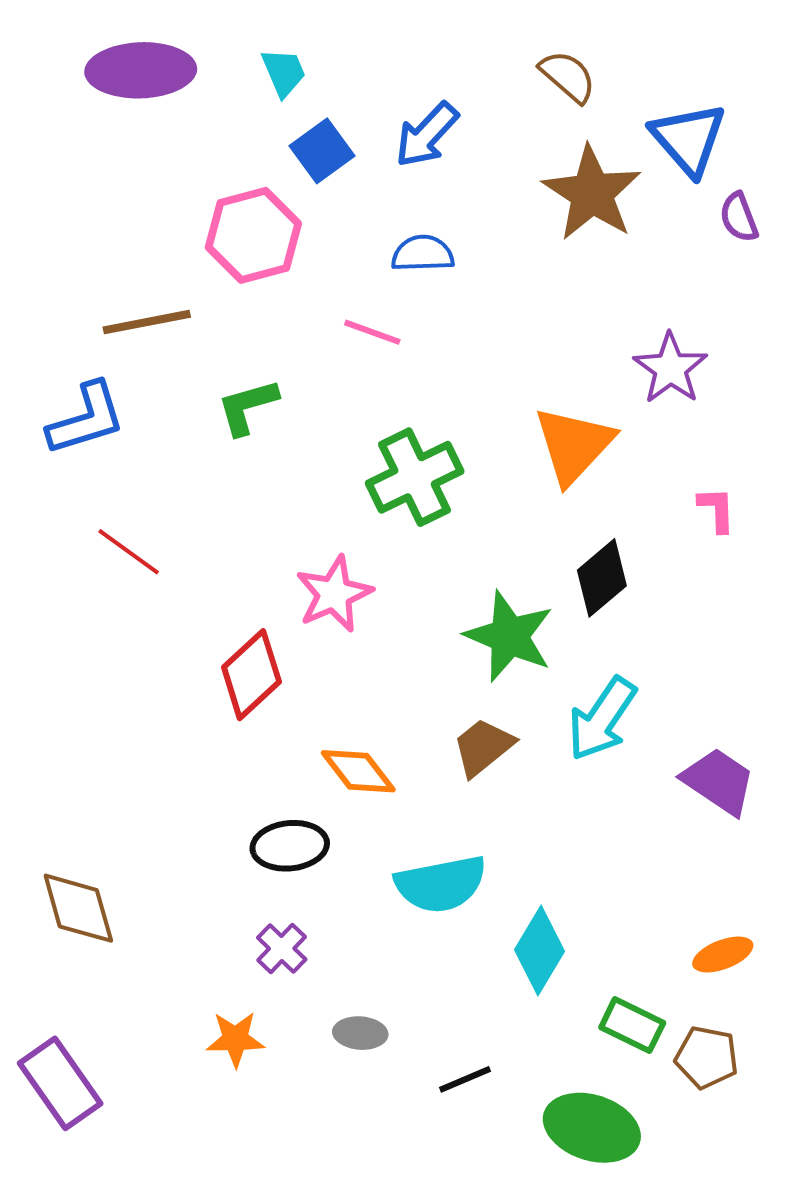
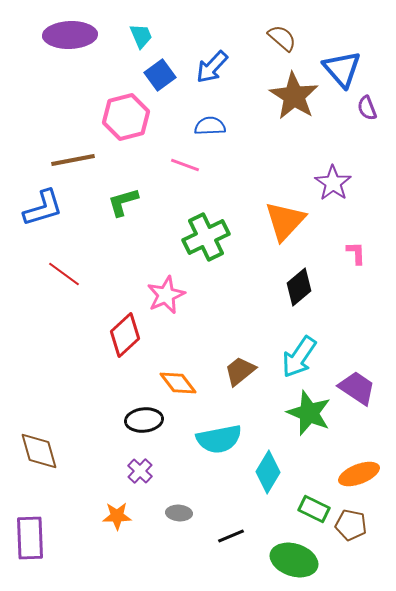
green star: (509, 636) -> (309, 413), moved
orange ellipse: (723, 955) -> (359, 474), size x1.4
purple rectangle: (60, 1083) -> (30, 538), turned 33

